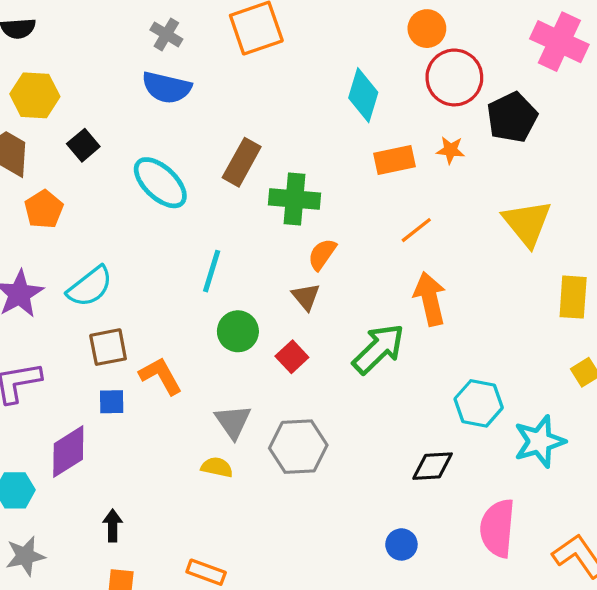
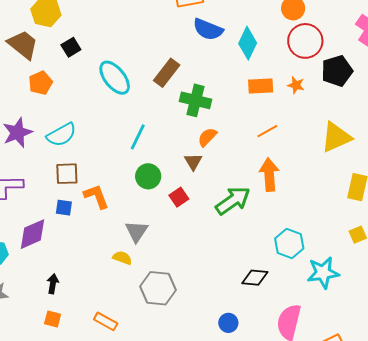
blue semicircle: (167, 88) -> (208, 29), moved
yellow triangle: (527, 223) -> (336, 137), turned 36
gray hexagon: (298, 447) -> (158, 288), moved

